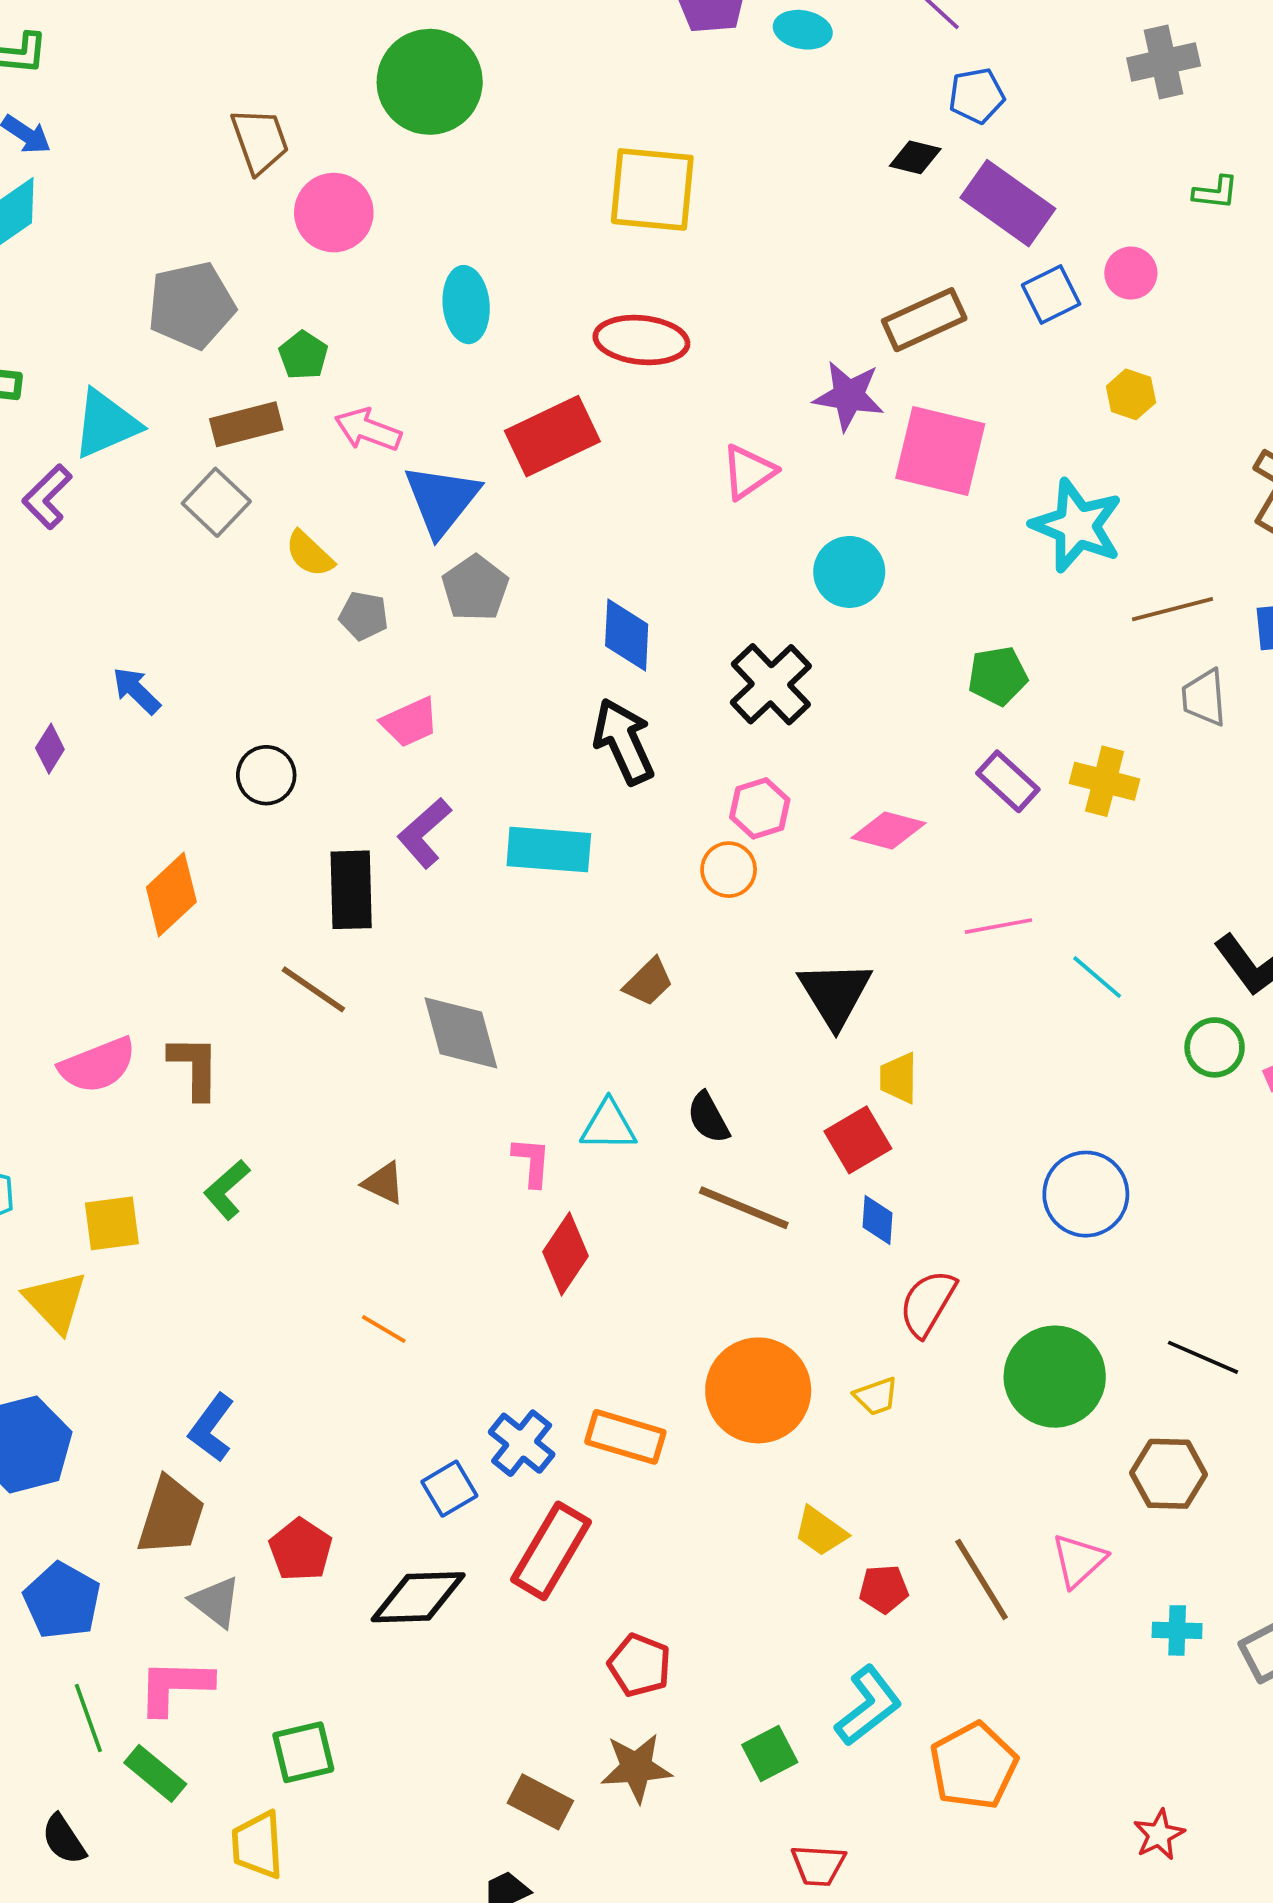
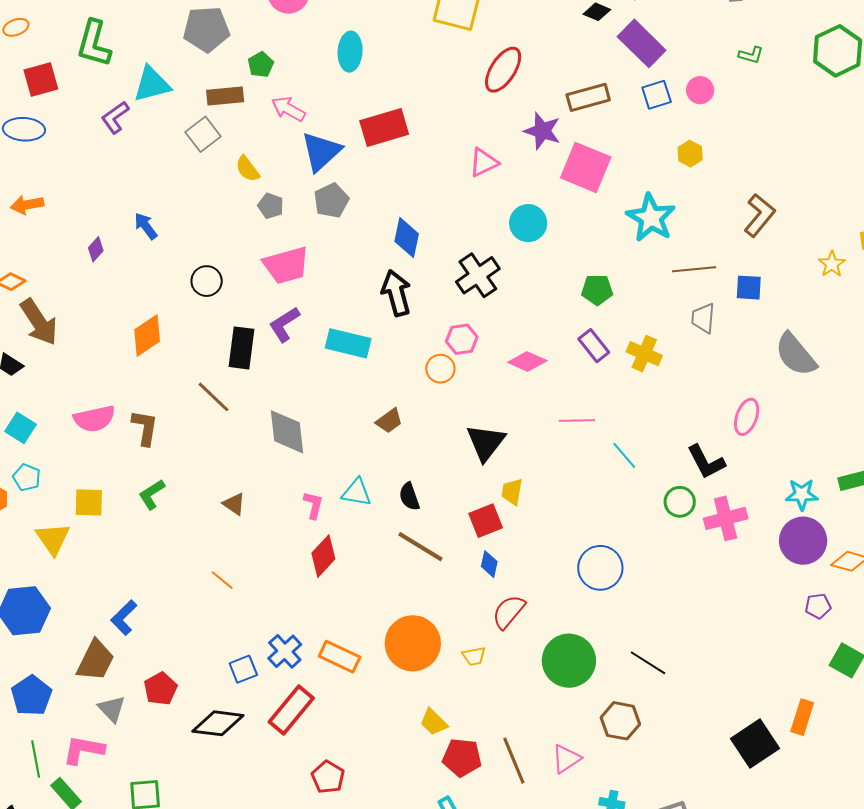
red ellipse: (641, 340) -> (503, 70), moved, turned -72
pink trapezoid: (410, 722) -> (286, 265), size x1.5
red pentagon: (884, 1589) -> (462, 758), size x1.5

